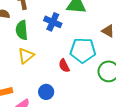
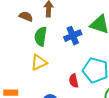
blue cross: (53, 22) -> (73, 36), turned 30

